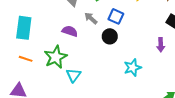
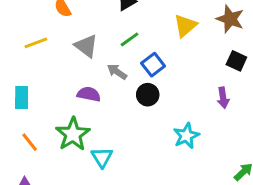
blue square: (116, 16) -> (153, 65), turned 35
cyan rectangle: (24, 28) -> (22, 97), size x0.7
orange line: (26, 59) -> (30, 142), turned 40

